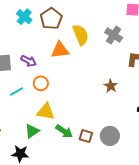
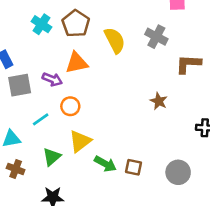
orange triangle: (60, 50) -> (77, 63), moved
yellow triangle: (46, 112) -> (80, 141), turned -42
green triangle: (32, 131) -> (52, 157), moved
gray circle: (110, 136) -> (178, 172), moved

